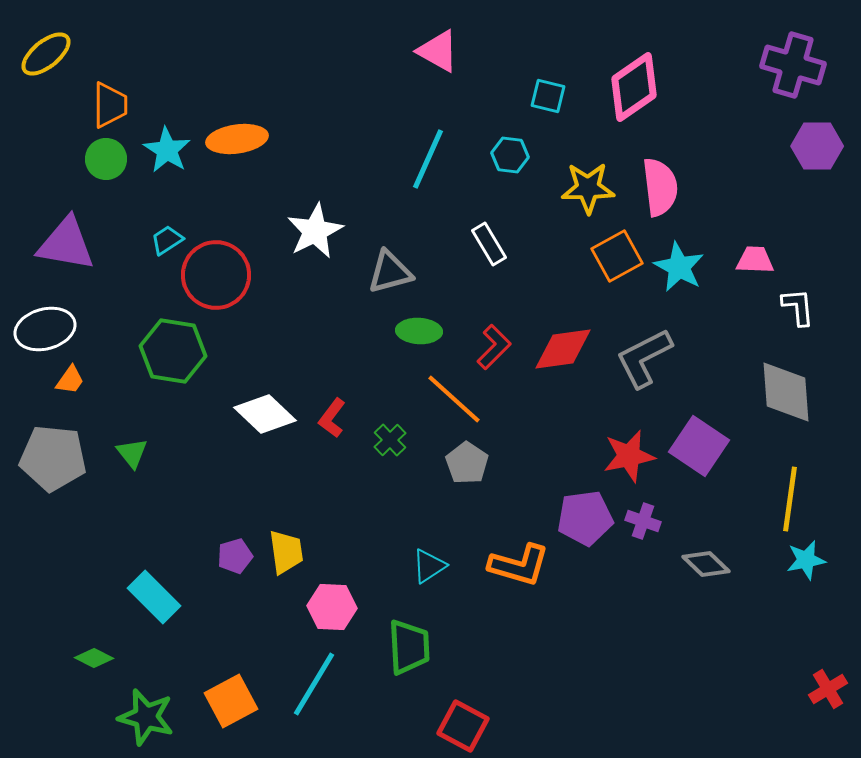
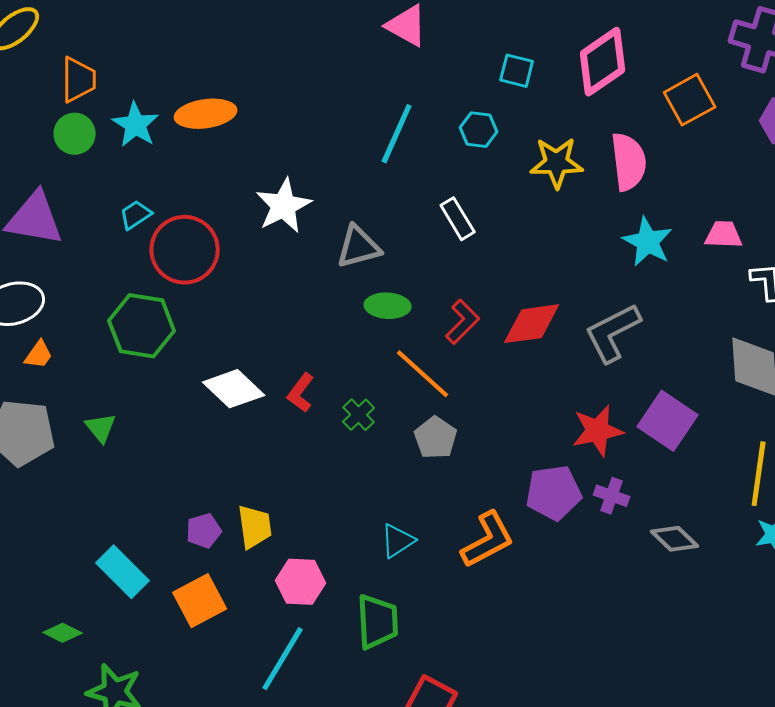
orange square: (617, 256) -> (690, 100), moved
orange L-shape: (519, 565) -> (488, 540), turned -44
orange square: (231, 701) -> (200, 601), moved

